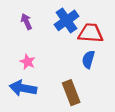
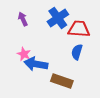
blue arrow: (23, 88) -> (36, 64), moved
brown rectangle: (71, 93) -> (62, 81), turned -50

